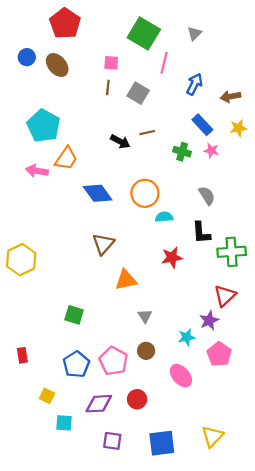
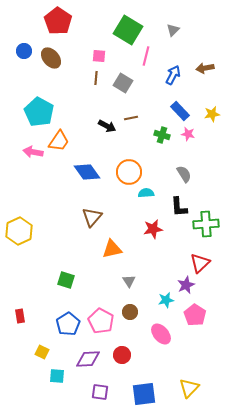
brown arrow: (230, 97) -> (205, 68), moved

